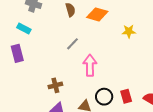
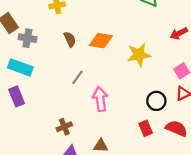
cyan rectangle: (24, 29) -> (20, 67), size x1.5
yellow star: (129, 31) -> (139, 55), size x1.5
black circle: (104, 97) -> (156, 101), moved

